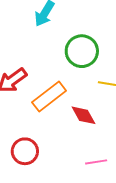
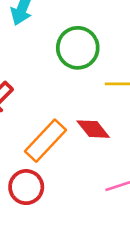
orange rectangle: (49, 96) -> (46, 141), moved

